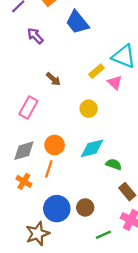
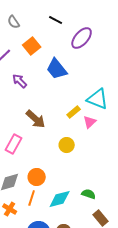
brown arrow: (53, 79) -> (36, 119), size x1.5
pink triangle: (115, 82) -> (90, 122), turned 32
cyan diamond: (92, 148) -> (60, 199), moved

